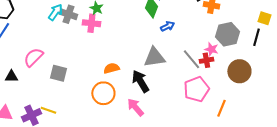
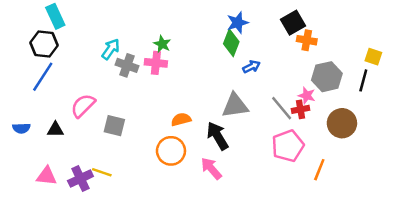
gray cross: (68, 14) -> (127, 65), moved

